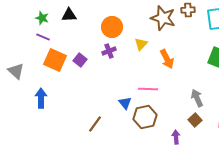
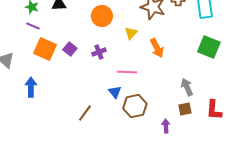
purple cross: (109, 51) -> (99, 52), moved
pink line: (148, 89) -> (127, 72), moved
brown square: (195, 120) -> (185, 109), turned 32

